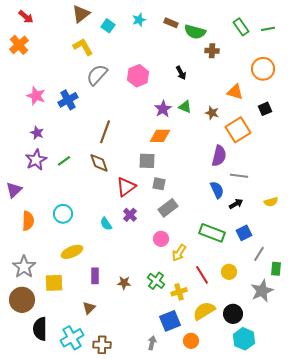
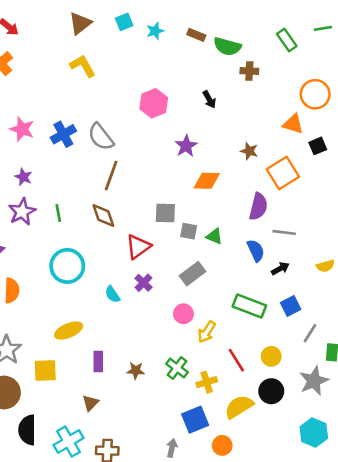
cyan square: (108, 26) -> (124, 22), moved, turned 32
green line: (268, 29) -> (323, 28), moved
gray semicircle: (97, 75) -> (101, 137), moved, turned -80
orange triangle: (235, 92) -> (293, 124), moved
green triangle: (185, 107) -> (214, 236), moved
orange diamond: (160, 136) -> (207, 181), moved
green line: (64, 161) -> (58, 213), turned -64
gray square: (159, 184) -> (189, 231), moved
cyan circle: (63, 214) -> (67, 266), moved, size x1.4
black circle: (233, 314) -> (271, 391), moved
cyan hexagon: (244, 339) -> (314, 433), moved

